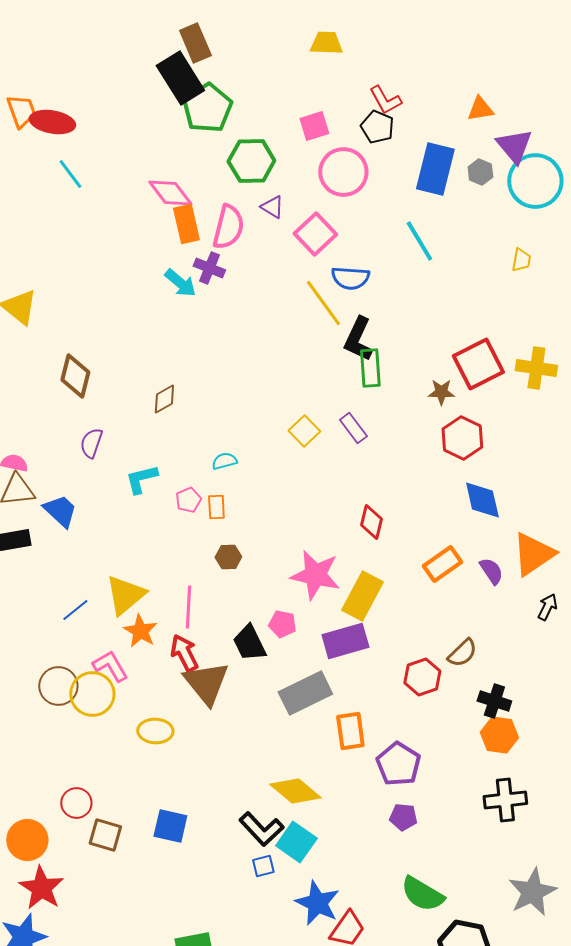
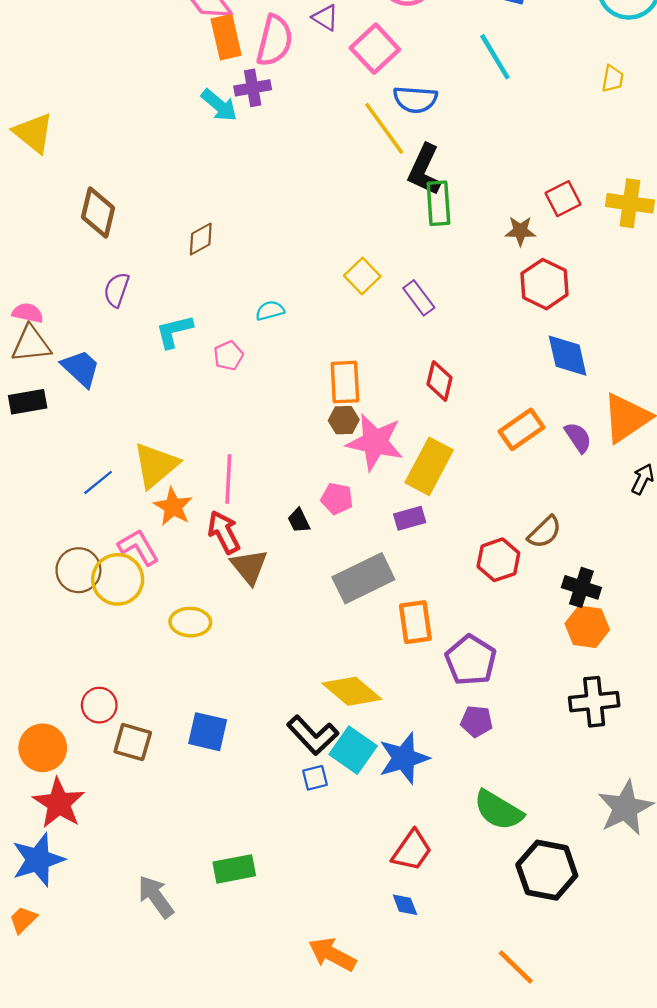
purple cross: (209, 268) -> (253, 88), turned -32
red square: (478, 364) -> (563, 199), size x0.6
purple rectangle: (353, 428) -> (419, 298), moved
orange rectangle: (216, 507) -> (345, 382), moved, size x1.5
brown hexagon: (228, 557) -> (344, 420), moved
purple rectangle: (345, 641) -> (410, 518), size x0.6
black trapezoid: (249, 643) -> (299, 521), size x0.6
brown triangle: (206, 683) -> (249, 567), size x0.7
blue star: (317, 903) -> (404, 758), moved, turned 30

